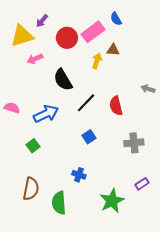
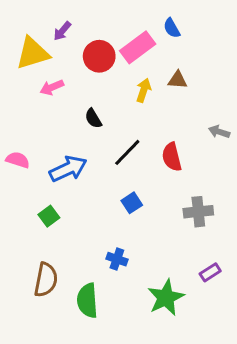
brown triangle: (113, 50) -> (178, 80), moved
black semicircle: (63, 80) -> (93, 118), size x0.6

